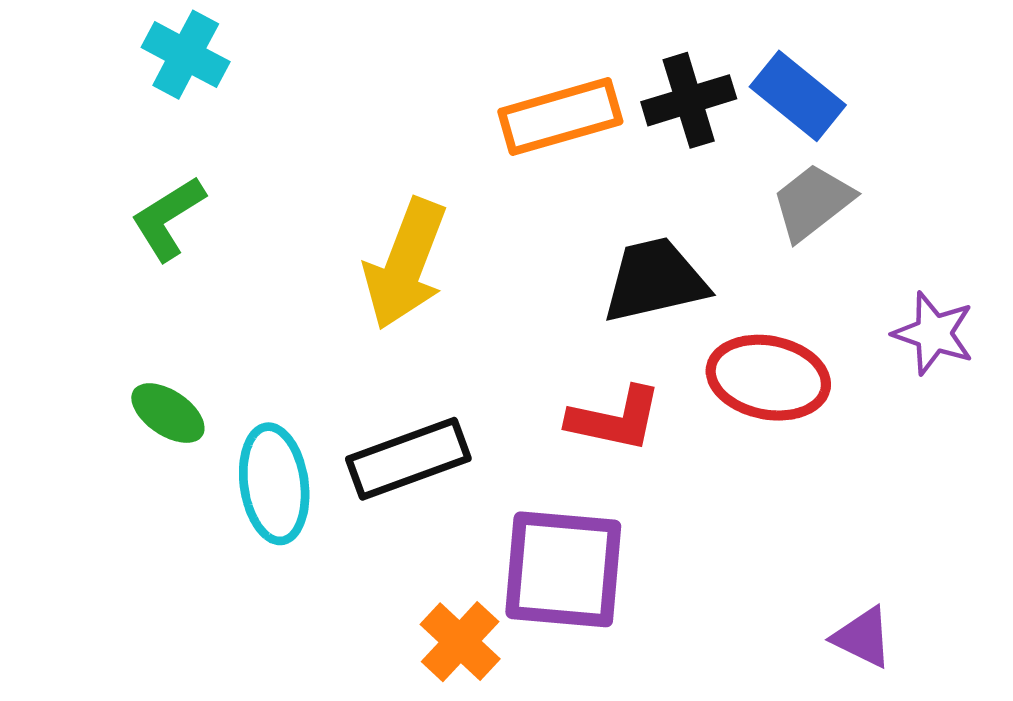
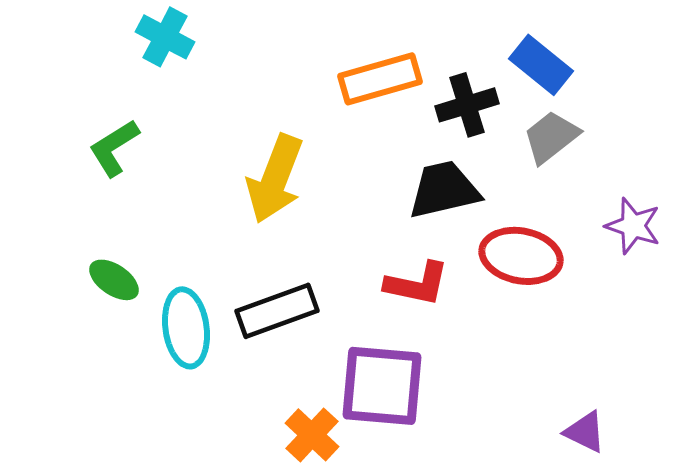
cyan cross: (186, 55) -> (165, 37), moved
black cross: (689, 100) -> (467, 105), moved

